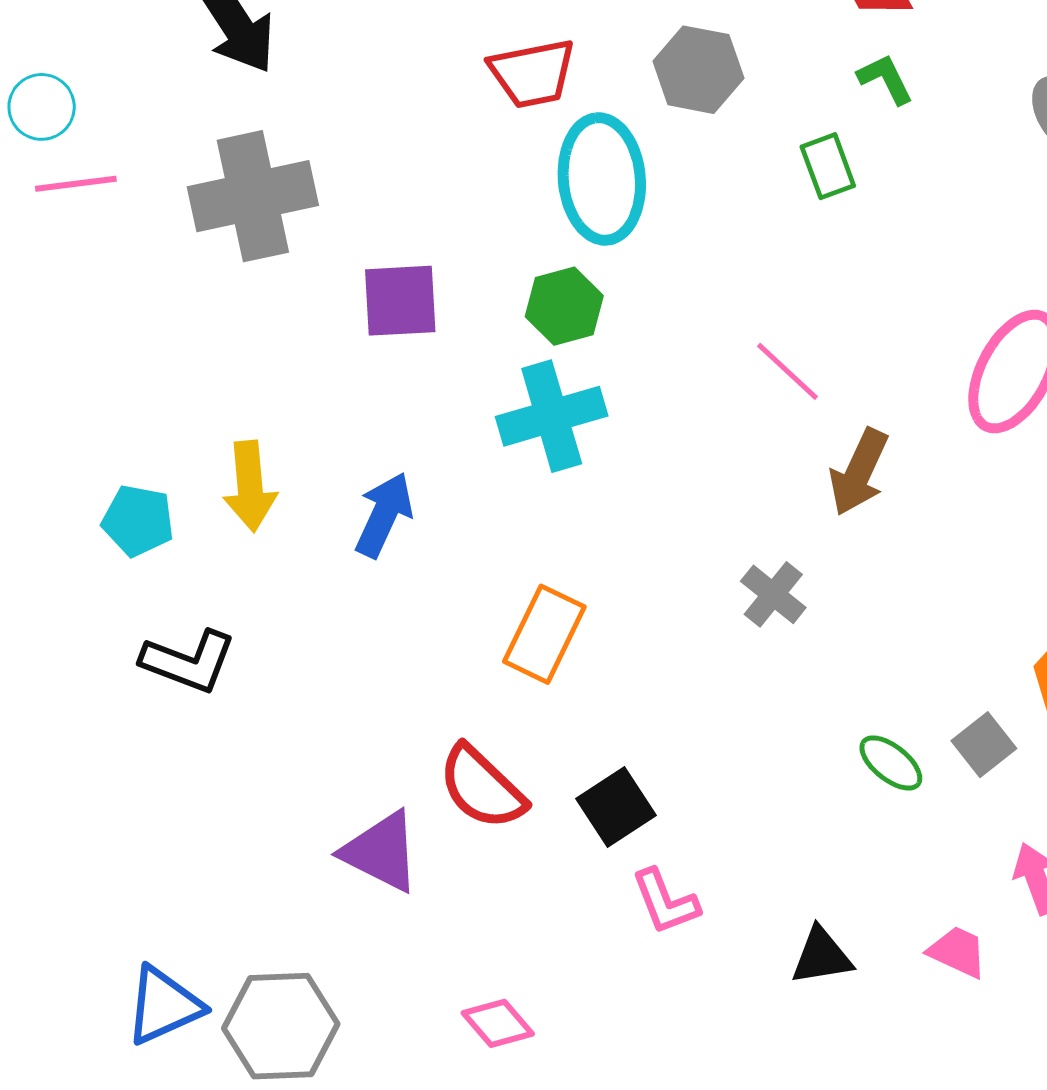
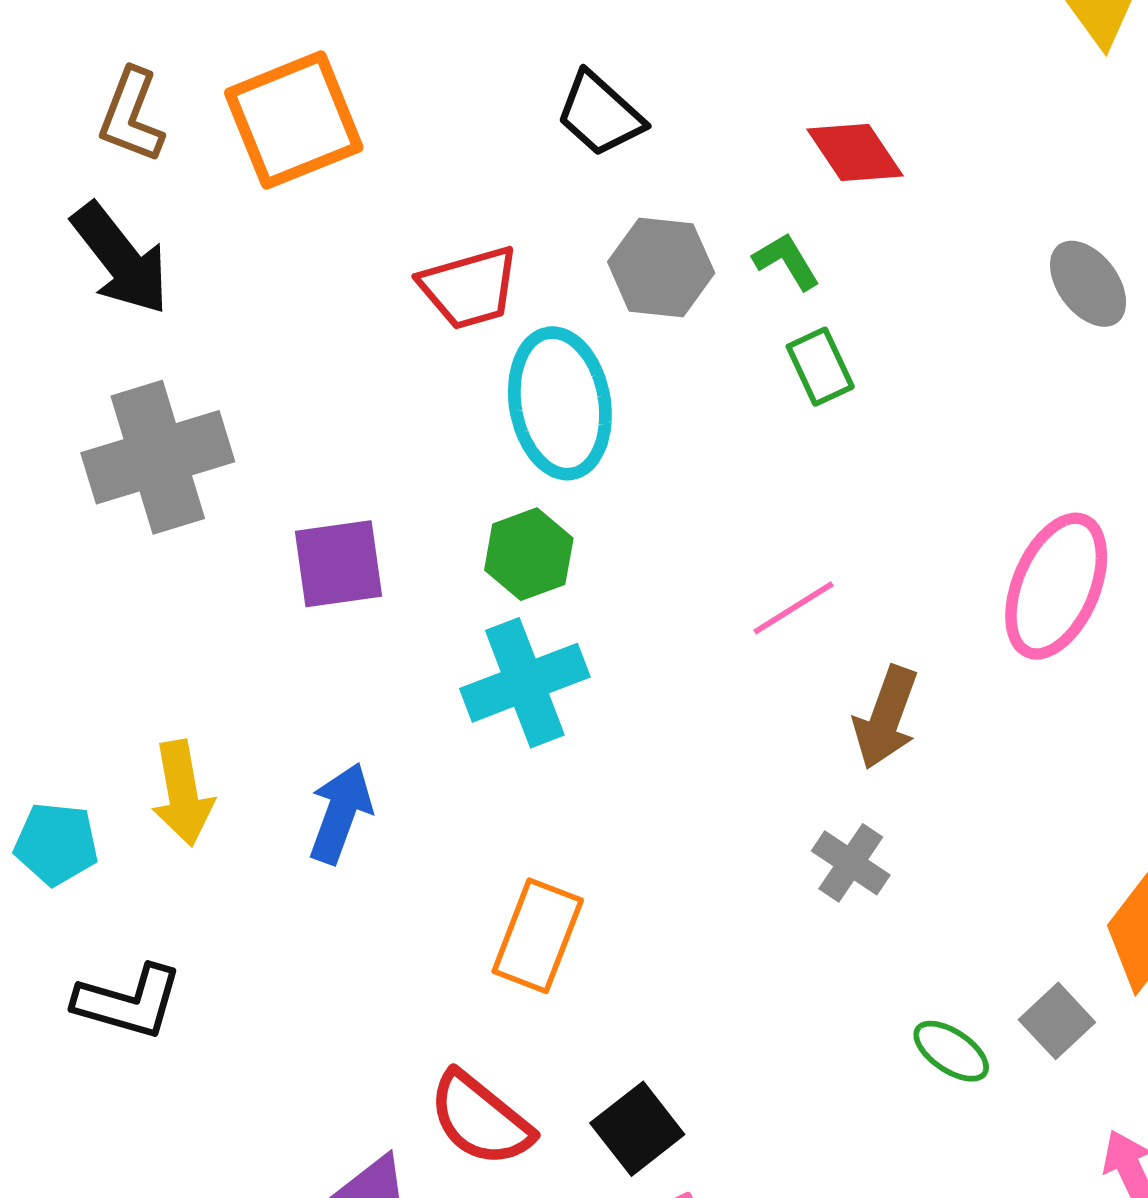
green L-shape: (885, 79) -> (786, 261), moved
pink line: (787, 371) -> (793, 608), turned -70
gray cross: (773, 594) -> (851, 863), moved

